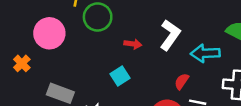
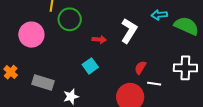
cyan arrow: (205, 53) -> (159, 15), moved, size x0.7
orange cross: (22, 63) -> (11, 72), moved

